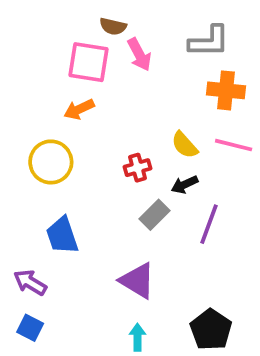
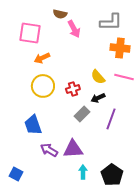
pink square: (89, 62) -> (30, 33), moved
yellow circle: (51, 162) -> (43, 86), moved
purple triangle: (137, 281) -> (73, 149), turned -35
purple arrow: (30, 283) -> (49, 150), moved
cyan arrow: (137, 337) -> (83, 172), moved

